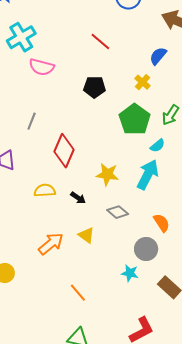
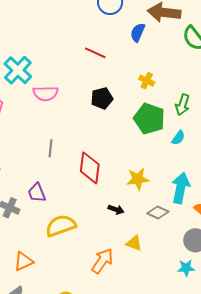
blue semicircle: (158, 56) -> (138, 32), moved
cyan arrow: (148, 175) -> (181, 188), moved
yellow semicircle: (45, 190) -> (61, 226), moved, size x1.4

